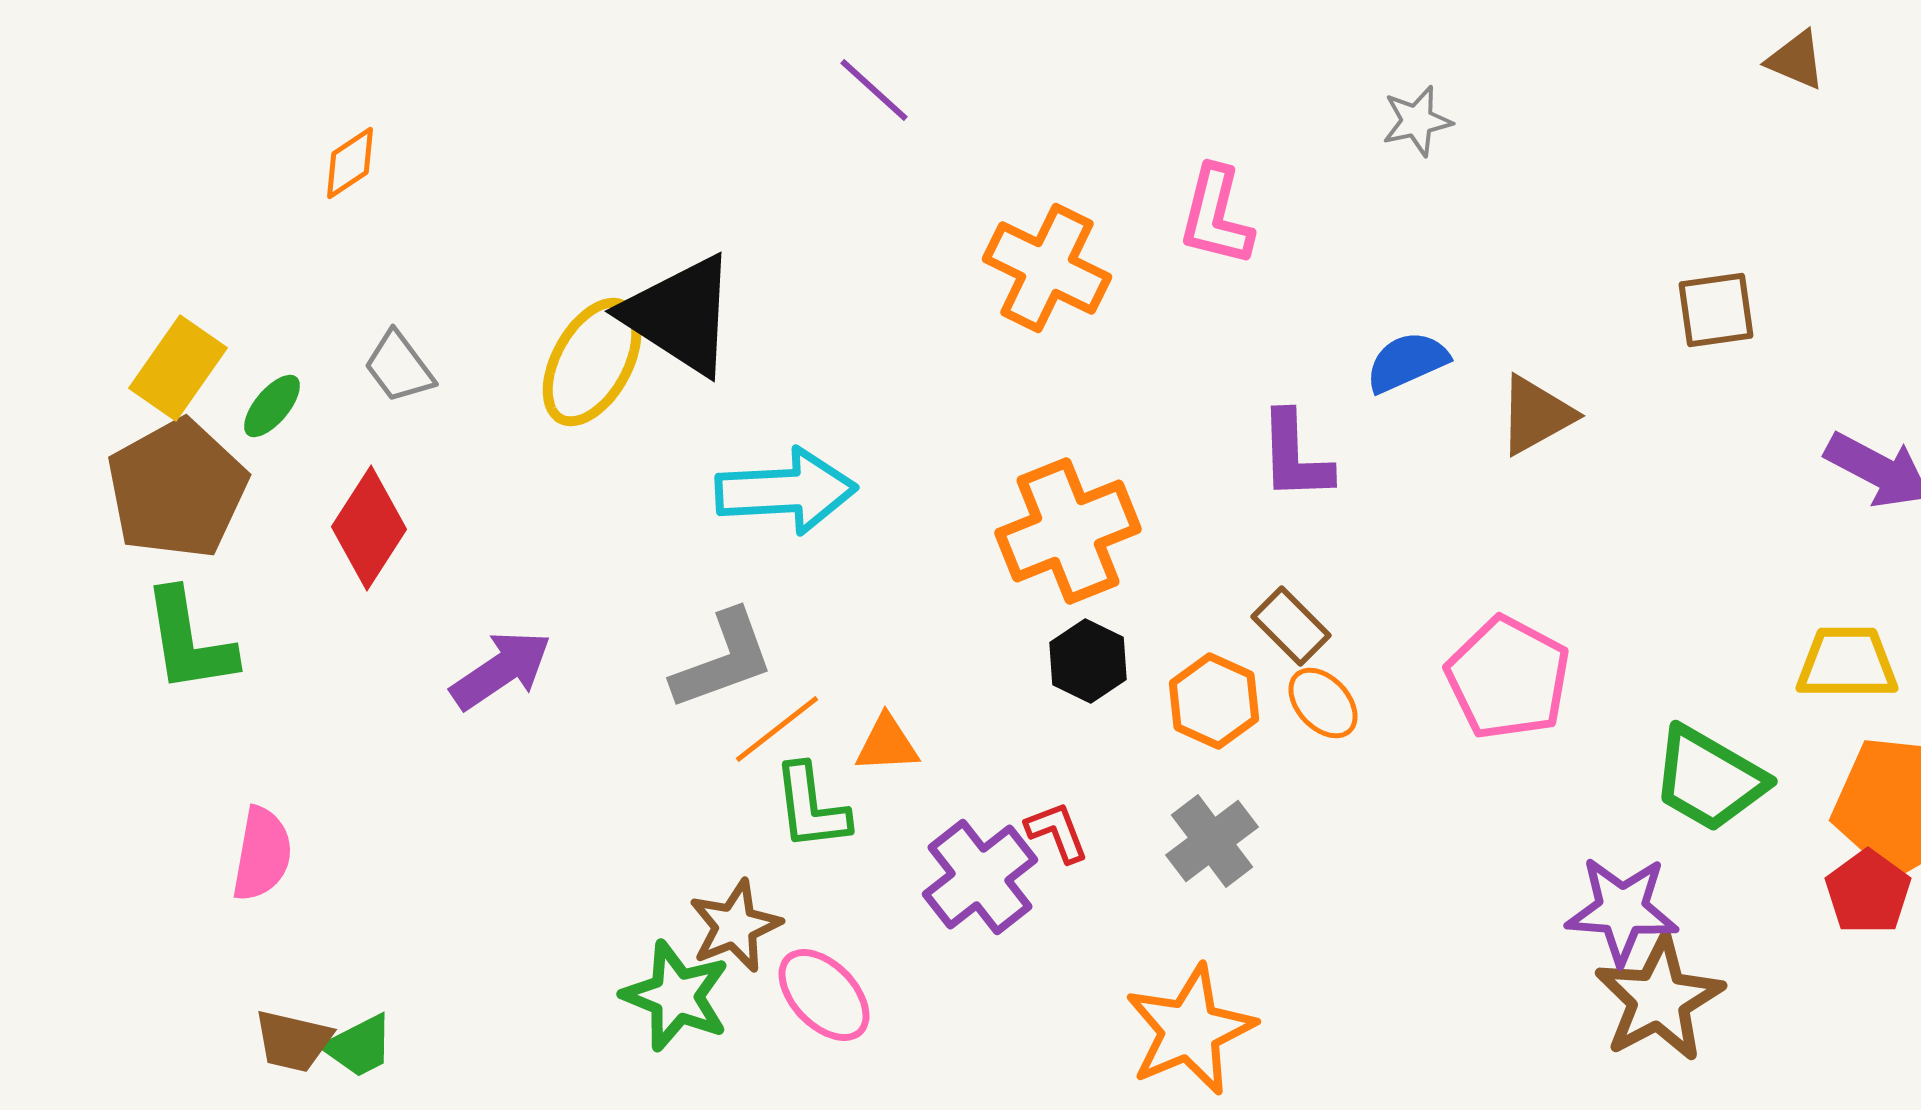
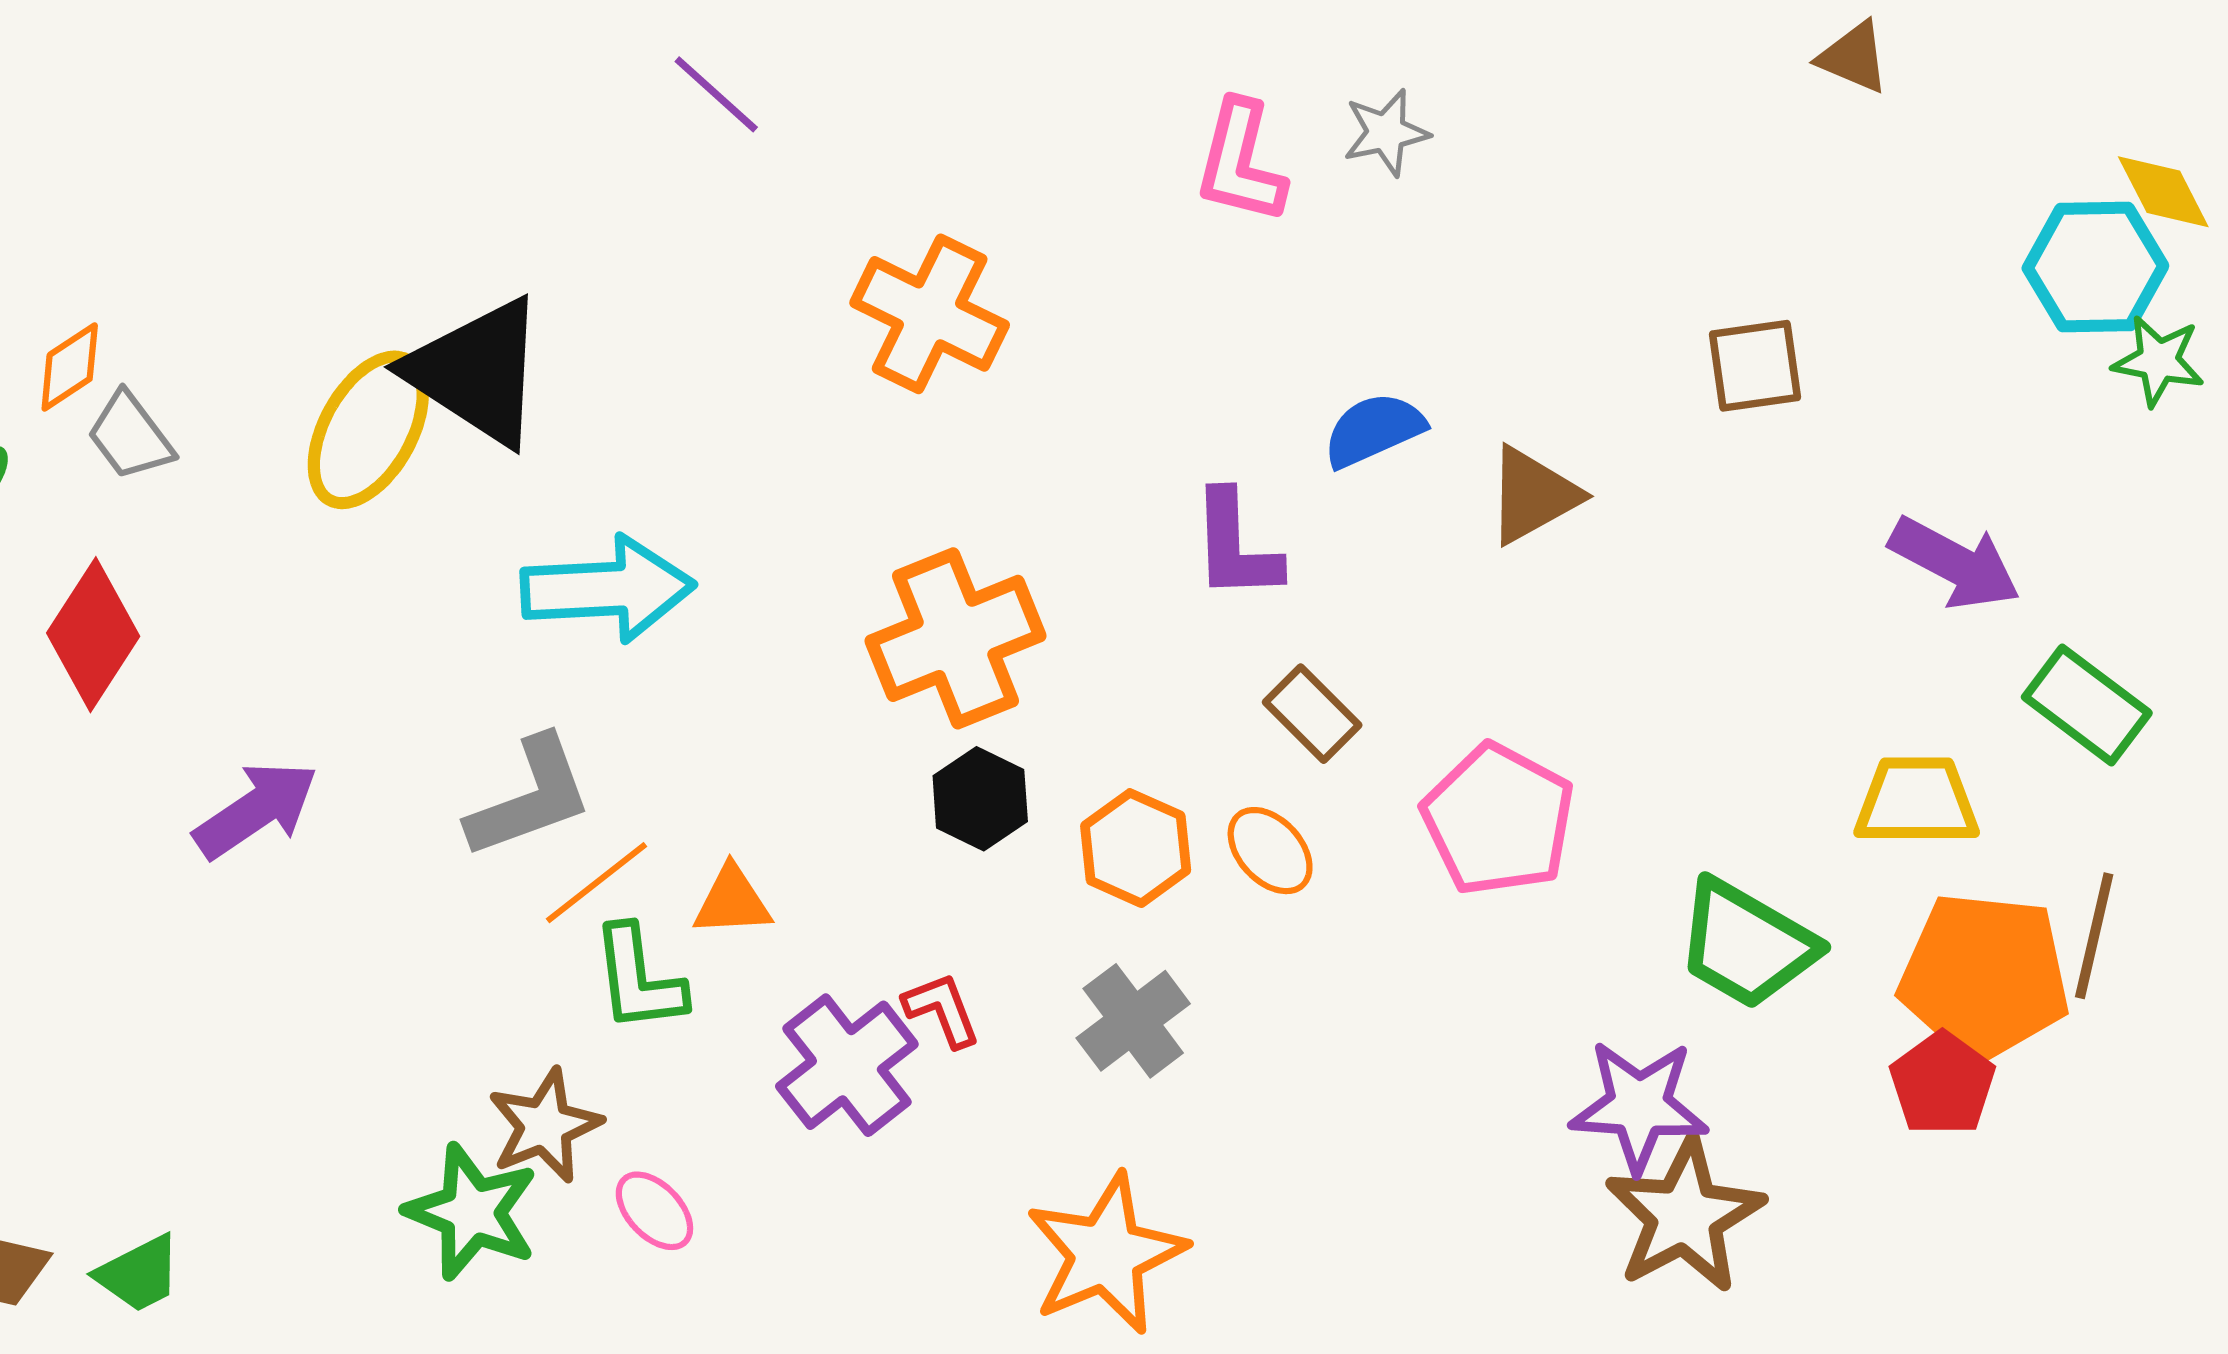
orange diamond: (350, 163) -> (70, 367), moved
pink L-shape: (1216, 216) -> (1240, 162), moved
brown rectangle: (1291, 626) -> (1312, 714), moved
pink ellipse: (824, 995) -> (654, 1211), size x0.7
green trapezoid: (359, 1046) -> (139, 1274), moved

